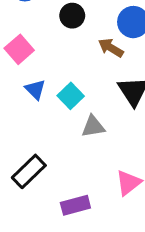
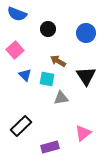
brown arrow: (111, 48) -> (58, 61), moved
cyan square: (71, 96) -> (47, 79), turned -35

